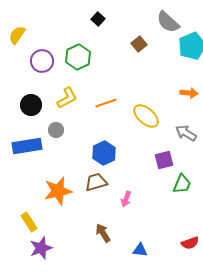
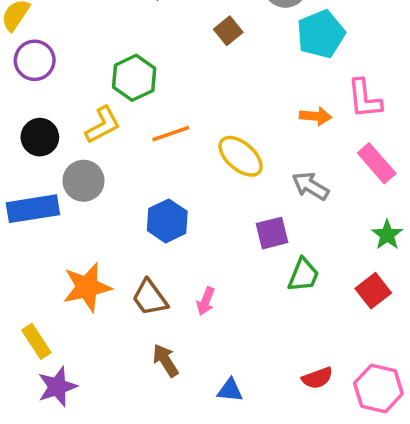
green hexagon: (78, 57) -> (134, 78), moved
purple circle: (42, 61) -> (35, 60), moved
gray circle: (56, 130) -> (83, 181), size x1.5
brown trapezoid: (96, 182) -> (150, 298), moved, turned -110

